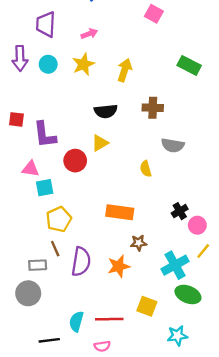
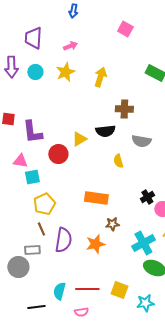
black semicircle: (106, 111) -> (105, 131), moved
gray rectangle: (38, 265) -> (32, 250), moved
yellow square: (147, 306) -> (119, 290), moved

